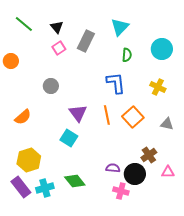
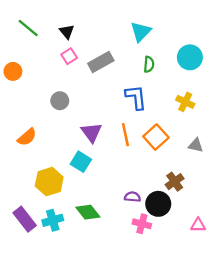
gray rectangle: (86, 41) -> (101, 62), moved, turned 35
yellow hexagon: (29, 160) -> (49, 182), moved
pink triangle: (168, 172) -> (198, 225), moved

